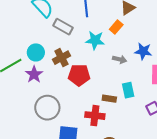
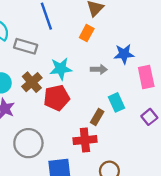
cyan star: (95, 40) -> (61, 69), moved
brown rectangle: (109, 99) -> (97, 117), turned -56

